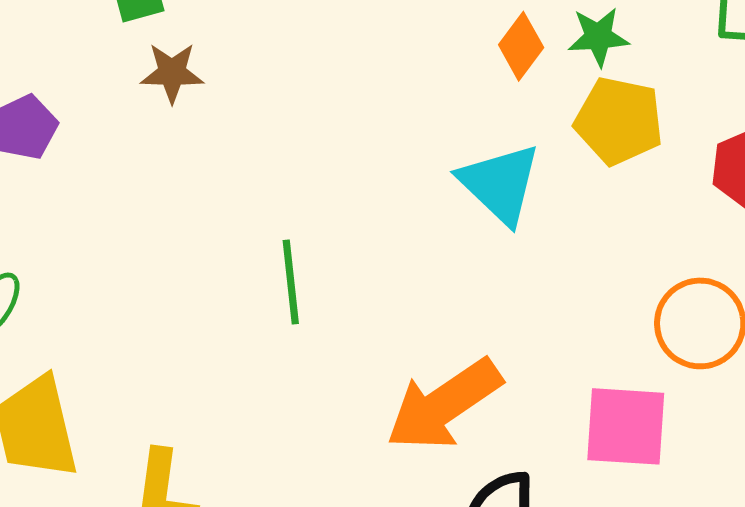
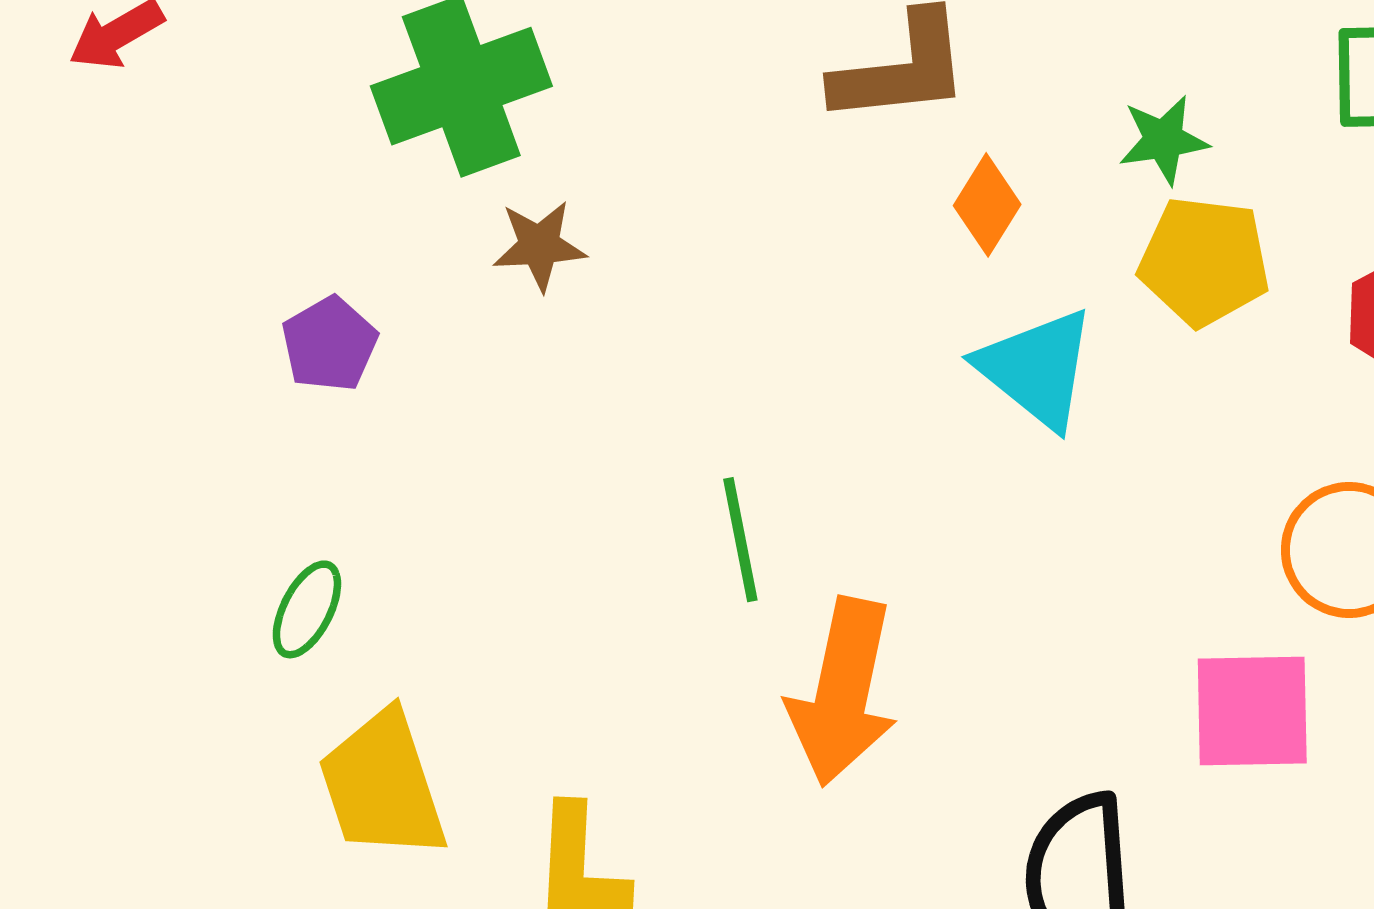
orange diamond: (521, 46) -> (987, 205), moved
orange arrow: (444, 405) -> (843, 692), moved, turned -39

